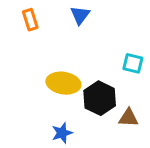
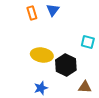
orange rectangle: (30, 20) -> (32, 13), moved
brown triangle: (128, 118) -> (85, 87), moved

